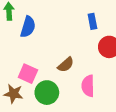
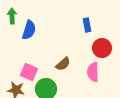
pink semicircle: (88, 86) -> (93, 72), moved

